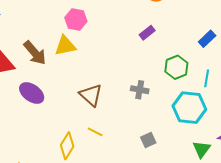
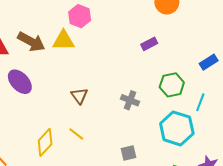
brown arrow: (35, 53) -> (31, 42), turned -32
brown triangle: (91, 95) -> (79, 96), size x0.7

